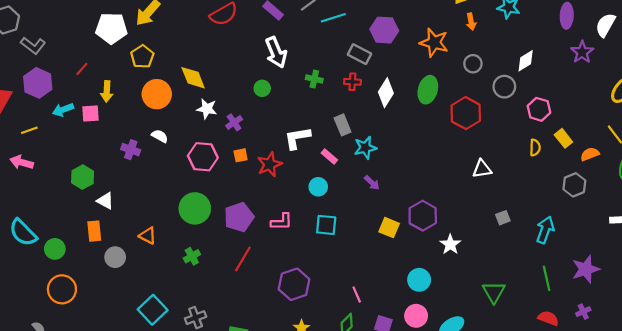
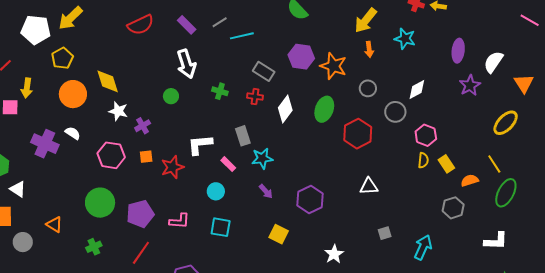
purple hexagon: (384, 30) -> (301, 57), moved
yellow semicircle: (535, 148) -> (423, 160), moved
purple cross: (131, 150) -> (45, 144), size x1.5
purple hexagon: (423, 216) -> (310, 200), moved

